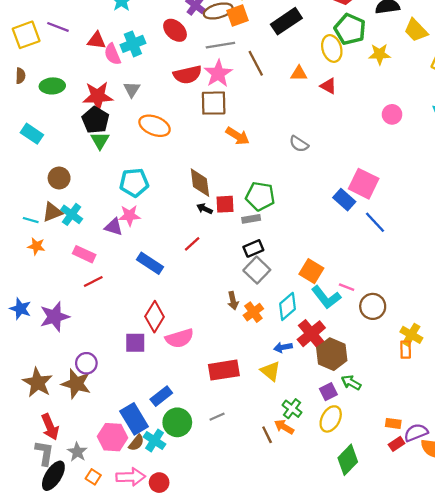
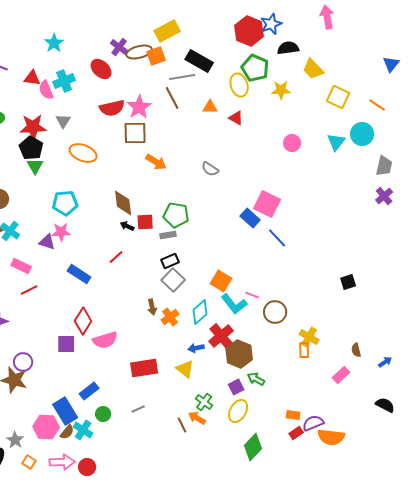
black rectangle: (286, 21) -> (199, 61), turned 64
gray line: (220, 45) -> (182, 77), moved
green circle: (177, 422) -> (103, 414), size x0.6

